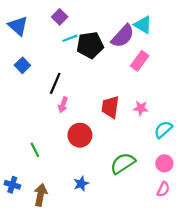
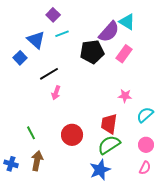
blue triangle: (18, 26) -> (36, 40), moved
black pentagon: (90, 45) -> (92, 52), moved
black line: (55, 83) -> (49, 74), turned 36
red trapezoid: (110, 107) -> (109, 124), moved
red circle: (80, 135) -> (72, 135), moved
blue star: (81, 184) -> (100, 170), moved, size x1.5
brown arrow: (40, 195) -> (37, 161), moved

